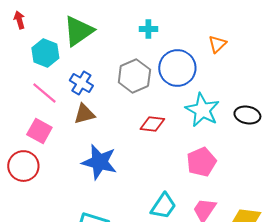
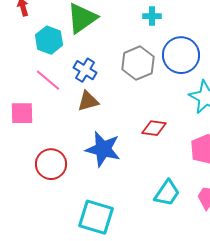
red diamond: (152, 124) -> (154, 128), moved
pink square: (39, 131) -> (22, 113), moved, turned -30
red circle: (23, 166) -> (51, 164), moved

